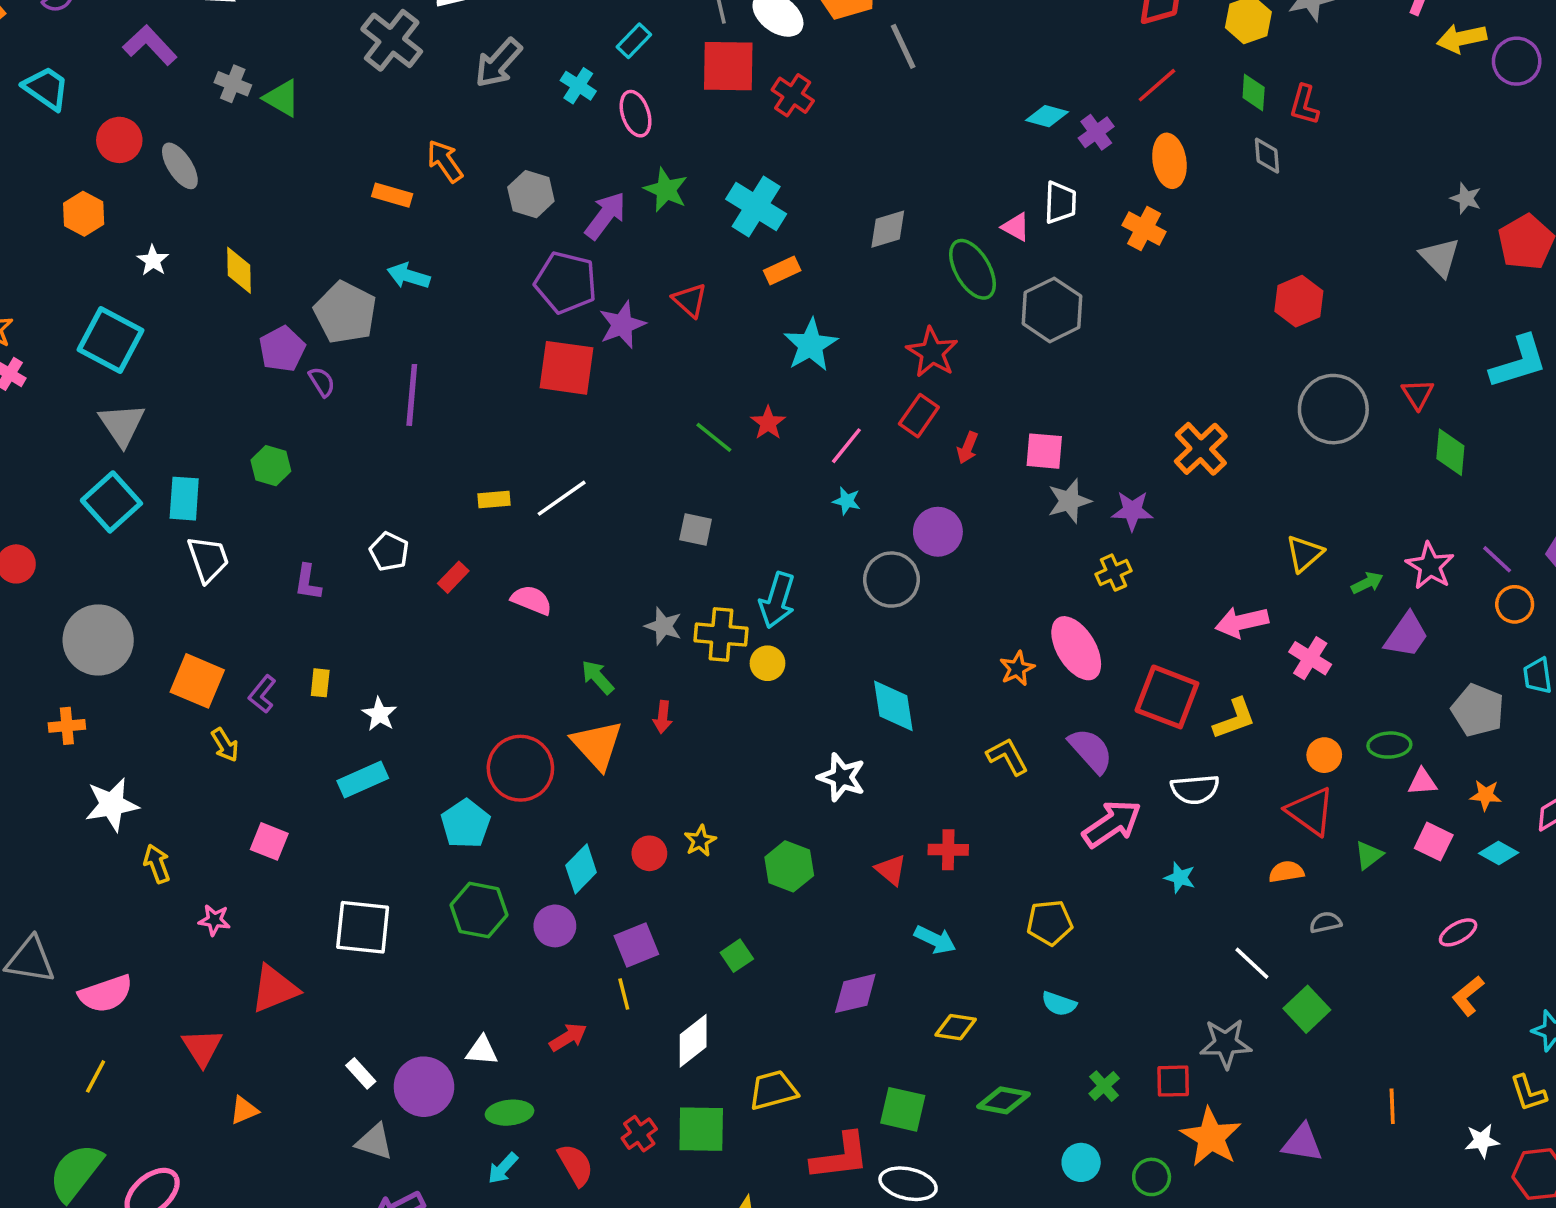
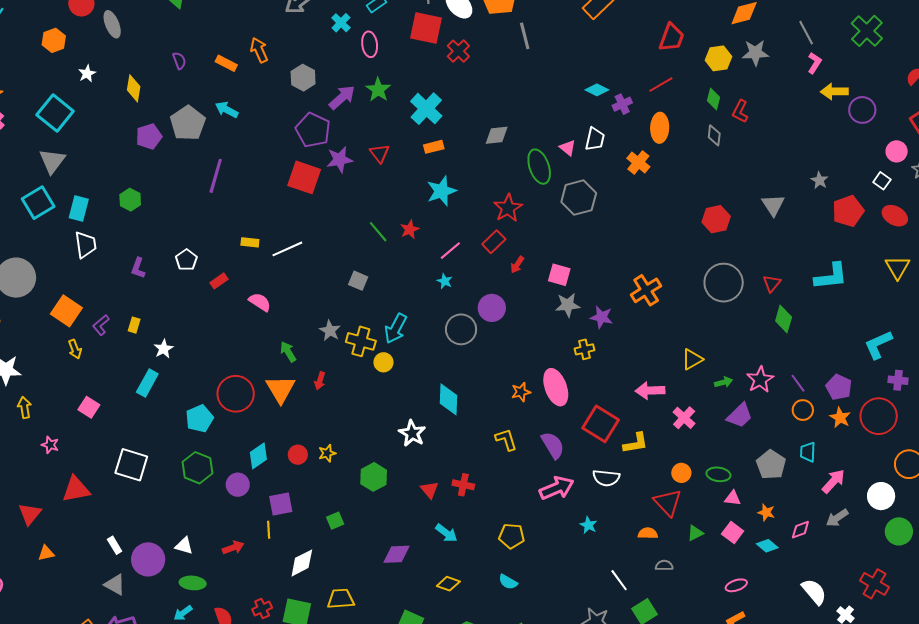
gray triangle: (1440, 257) -> (773, 205), moved
purple semicircle: (322, 382) -> (179, 61), moved
cyan rectangle: (363, 779) -> (147, 383), turned -48

